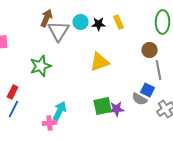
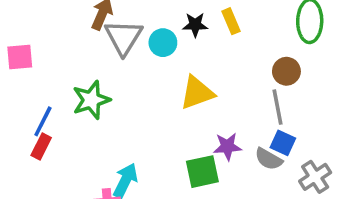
cyan circle: (81, 22) -> (163, 43), moved
gray line: (159, 70) -> (277, 107), moved
blue line: (14, 109) -> (43, 121), moved
purple star: (117, 109) -> (227, 146), moved

